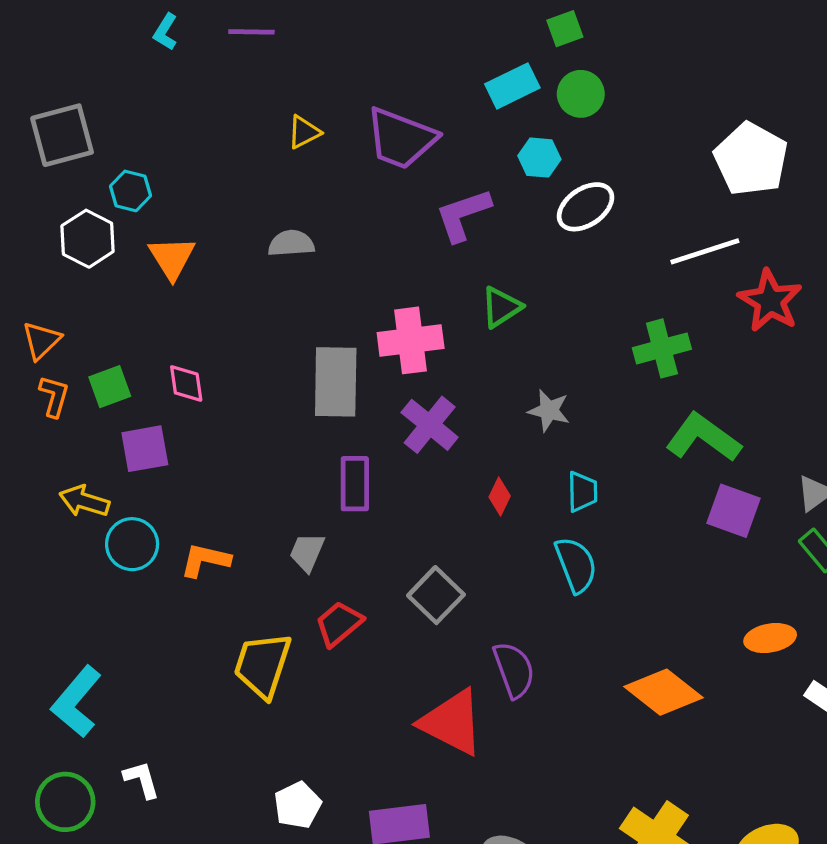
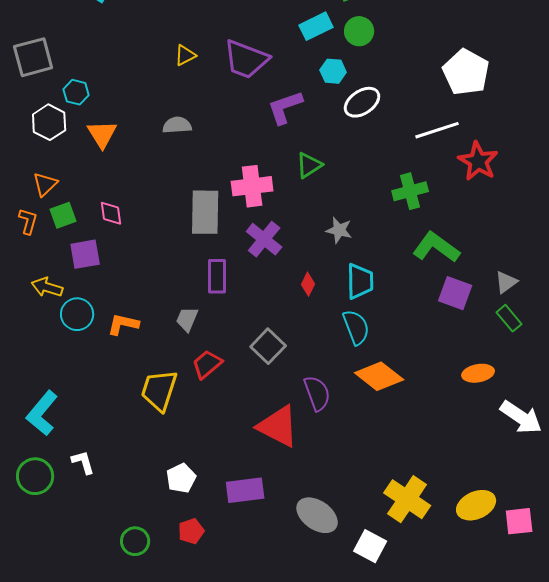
orange triangle: (41, 340) -> (45, 184), moved
cyan trapezoid: (582, 492) -> (360, 281), size x1.4
orange diamond: (663, 692) -> (379, 376), moved

